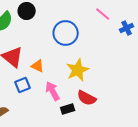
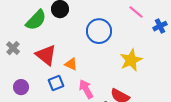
yellow star: (78, 70) -> (131, 60), moved

